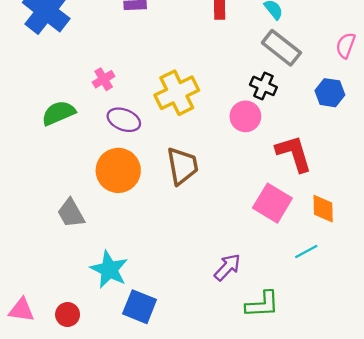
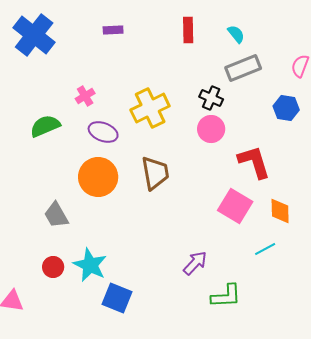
gray rectangle: (281, 48) -> (243, 68), turned -60
black cross: (263, 86) -> (211, 98), moved
red circle: (68, 315) -> (53, 267), moved

